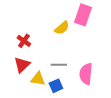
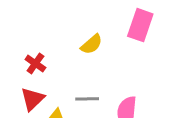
pink rectangle: (83, 15) -> (140, 25), moved

